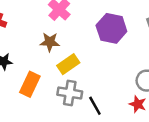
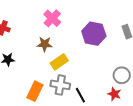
orange rectangle: (30, 84) -> (35, 91), moved

